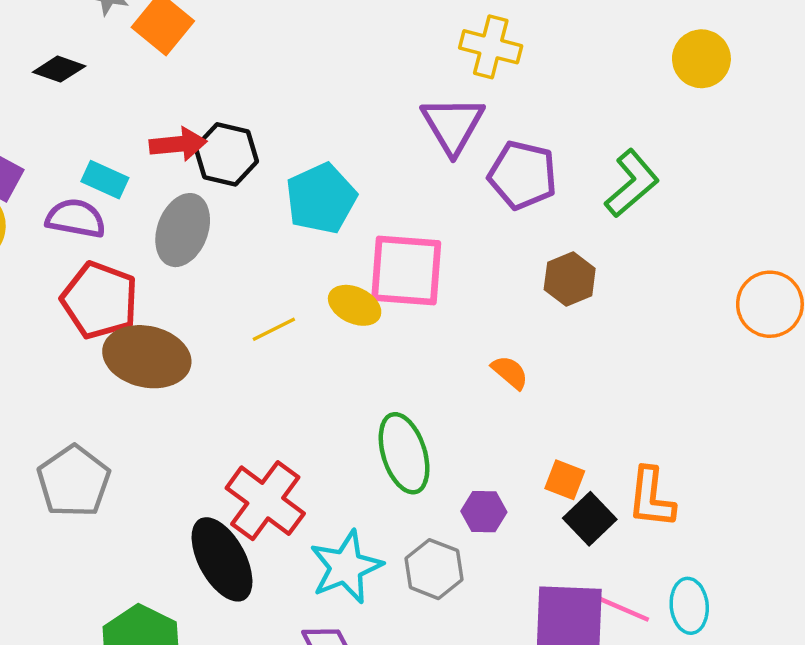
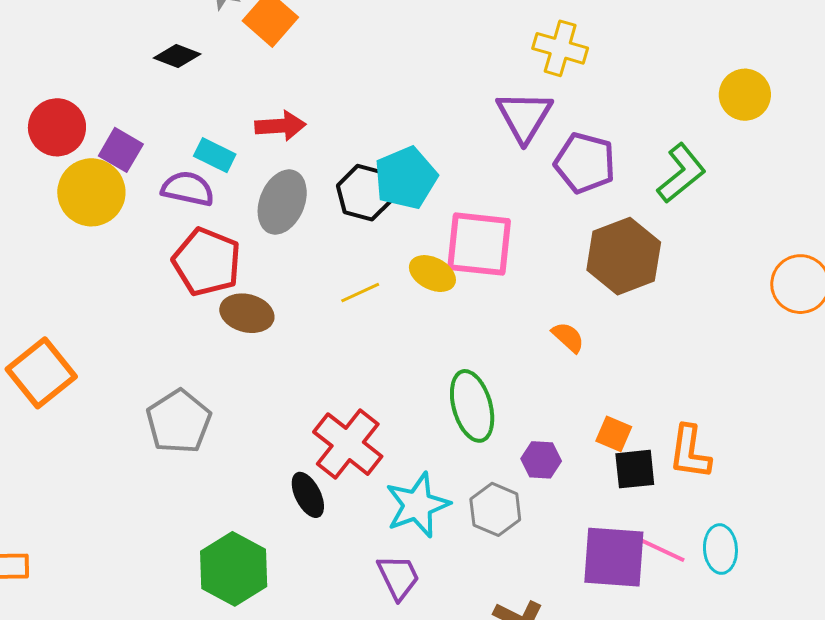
yellow circle: (701, 59) -> (745, 95), moved
black hexagon: (226, 154) -> (365, 193), moved
brown hexagon: (570, 279) -> (624, 256), size x1.6
brown ellipse: (147, 357) -> (247, 313), size x0.7
black square: (590, 519) -> (635, 469), turned 36
black ellipse: (222, 559) -> (308, 495), size x0.6

